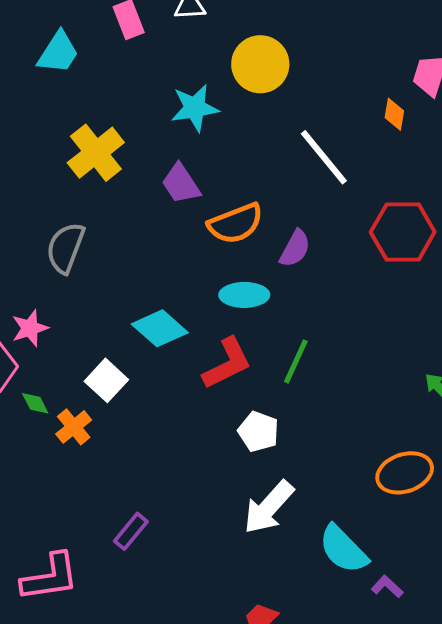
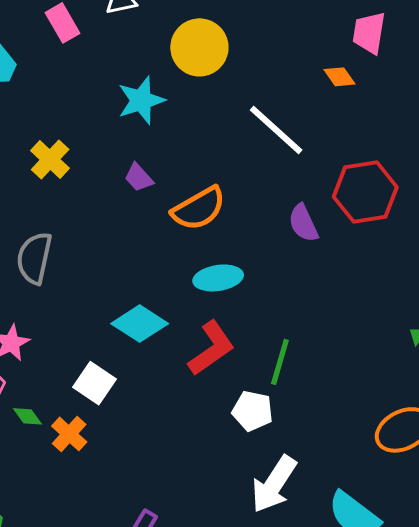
orange diamond: (394, 114) -> (339, 77), turned -36
yellow cross: (96, 153) -> (50, 159), size x0.7
purple trapezoid: (181, 184) -> (139, 178), size x0.7
purple semicircle: (295, 249) -> (303, 223), moved, turned 135
green line: (296, 361) -> (280, 362), moved

